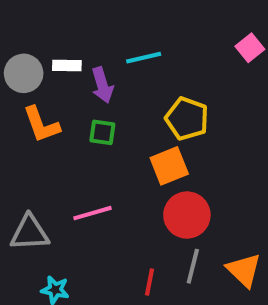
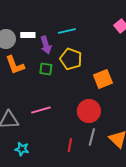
yellow pentagon: (187, 119) -> (71, 59), moved
orange square: (169, 166) -> (103, 79), moved

